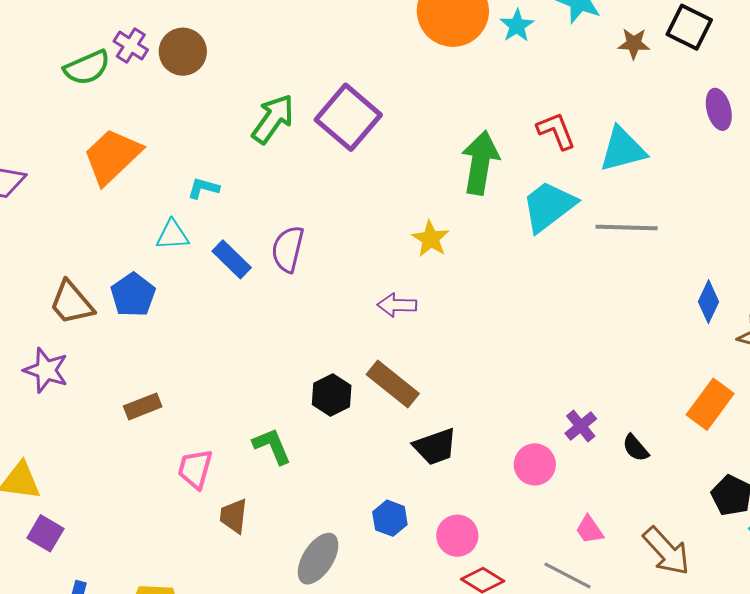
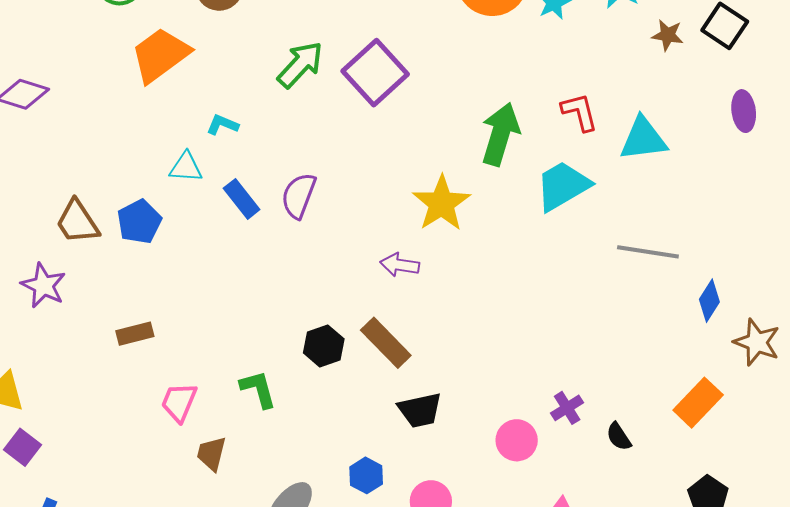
orange trapezoid: (112, 156) -> (160, 55), moved
gray line: (627, 228) -> (648, 252), moved
yellow star: (431, 239) -> (442, 203), size x1.5

